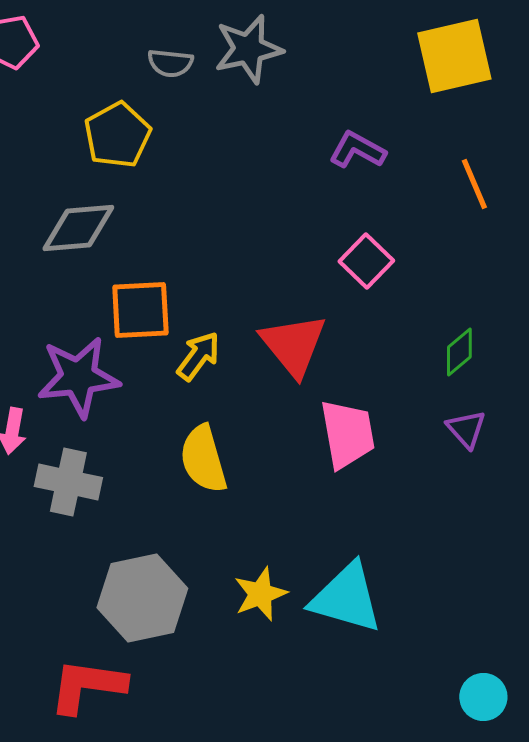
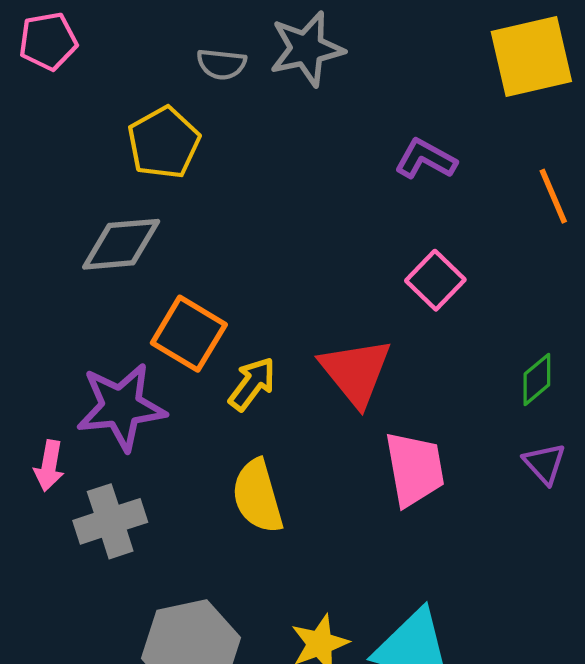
orange square: (140, 310) -> (189, 334), turned 34
gray cross: (68, 482) -> (110, 521), turned -30

